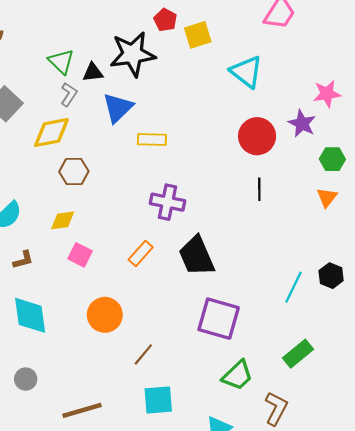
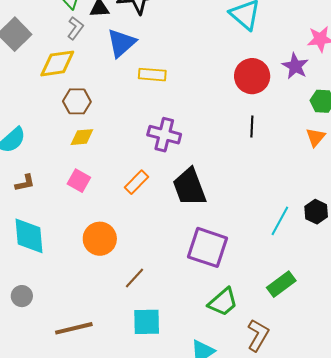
yellow diamond: (63, 220) -> (82, 137), moved

